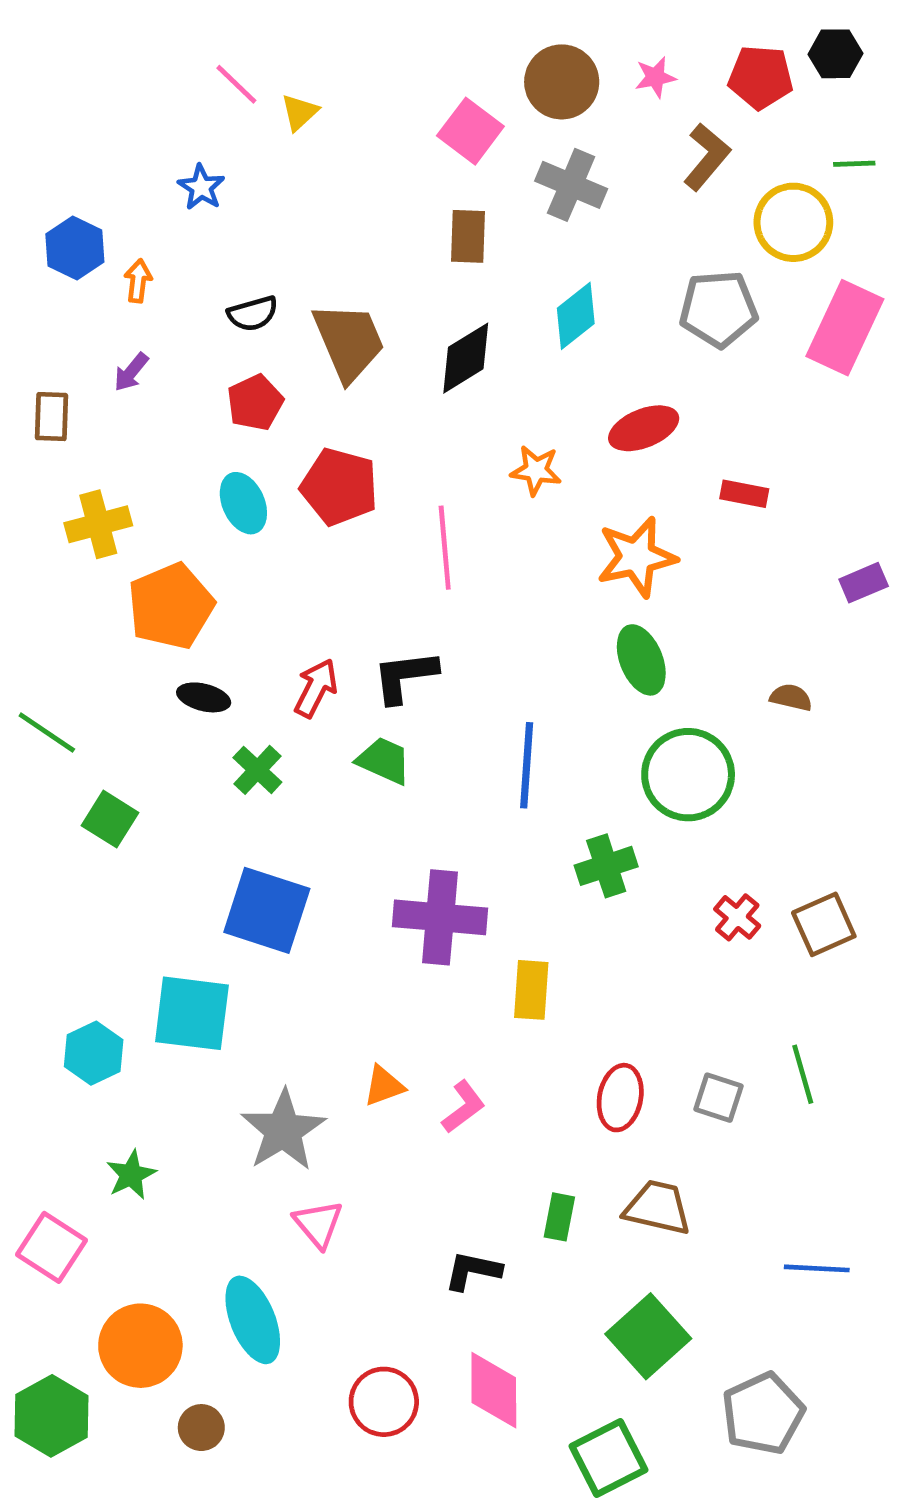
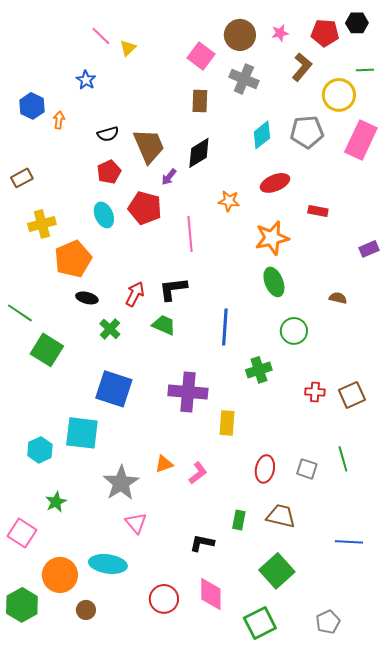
cyan diamond: (576, 316) -> (262, 135), moved
purple arrow: (131, 372) -> (169, 177), moved
brown rectangle: (51, 417) -> (22, 178), turned 60
green circle: (688, 775) -> (294, 331), size x0.7
green square: (110, 819) -> (47, 350), size x1.4
red cross: (737, 917) -> (315, 392), turned -36
cyan ellipse: (253, 1320) -> (108, 564), turned -60
gray pentagon: (763, 1414) -> (328, 622), moved, size x0.7

